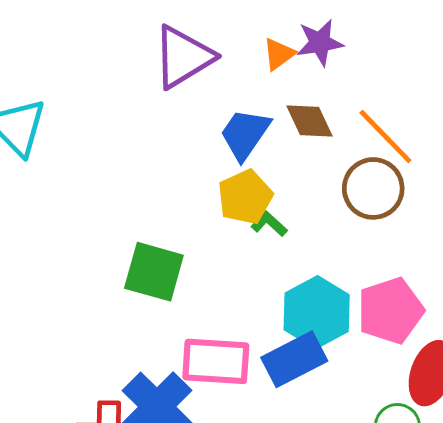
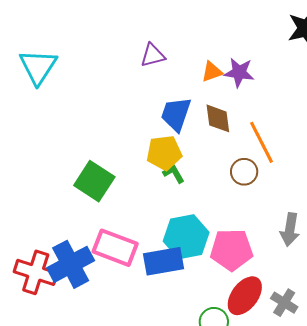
purple triangle: (183, 57) -> (153, 55), size x0.6
blue trapezoid: (245, 134) -> (176, 114), turned -33
brown circle: (373, 188) -> (244, 172), size x0.7

